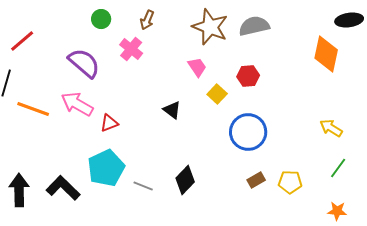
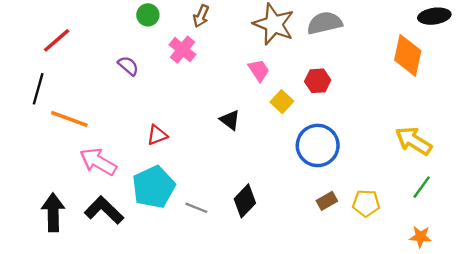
purple semicircle: (84, 63) -> (128, 66), size x0.6
pink arrow: (77, 104) -> (98, 162), moved
yellow arrow: (331, 128) -> (414, 141), size x1.4

